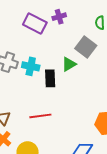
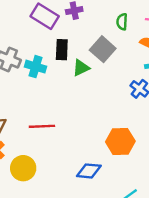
black rectangle: (50, 78) -> (62, 50), moved

